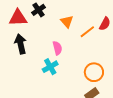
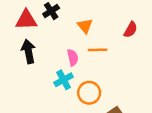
orange line: (87, 32) -> (97, 50), moved, turned 35
orange circle: (94, 72) -> (89, 93), moved

